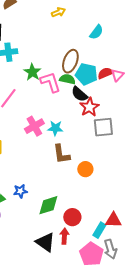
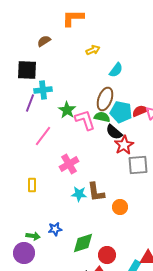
cyan semicircle: (96, 32) -> (116, 70), moved
cyan star: (55, 128) -> (79, 194), moved

